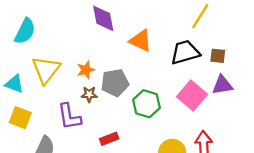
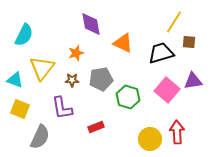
brown square: (218, 56) -> (189, 42), moved
orange star: (86, 70) -> (76, 53), moved
brown star: (89, 94) -> (72, 80), moved

